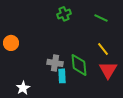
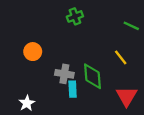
green line: (101, 18) -> (131, 26), moved
orange circle: (11, 43) -> (33, 52), moved
red triangle: (108, 70) -> (127, 96), moved

